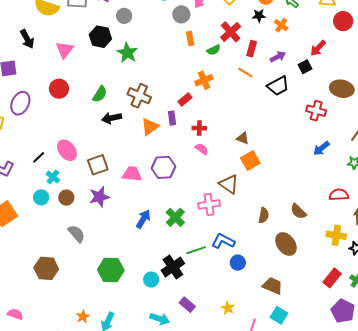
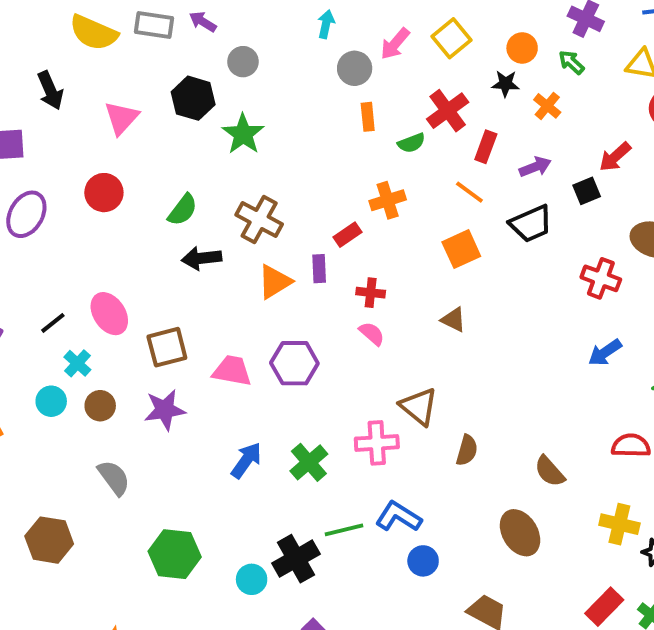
orange square: (250, 161) -> (461, 249), moved
brown semicircle: (264, 215) -> (467, 450), moved

